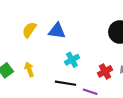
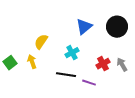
yellow semicircle: (29, 30) -> (41, 42), moved
blue triangle: (57, 31) -> (84, 27), moved, turned -48

